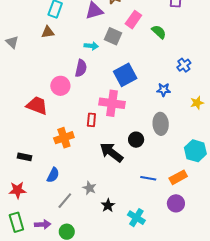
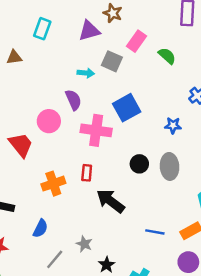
brown triangle: (48, 32) -> (14, 57), moved
purple semicircle: (81, 68) -> (73, 100), turned -36
pink cross: (112, 103) -> (96, 130), moved
red trapezoid: (37, 106) -> (21, 145), turned 30
red rectangle: (91, 120) -> (87, 173), moved
black circle: (136, 140) -> (139, 164), moved

